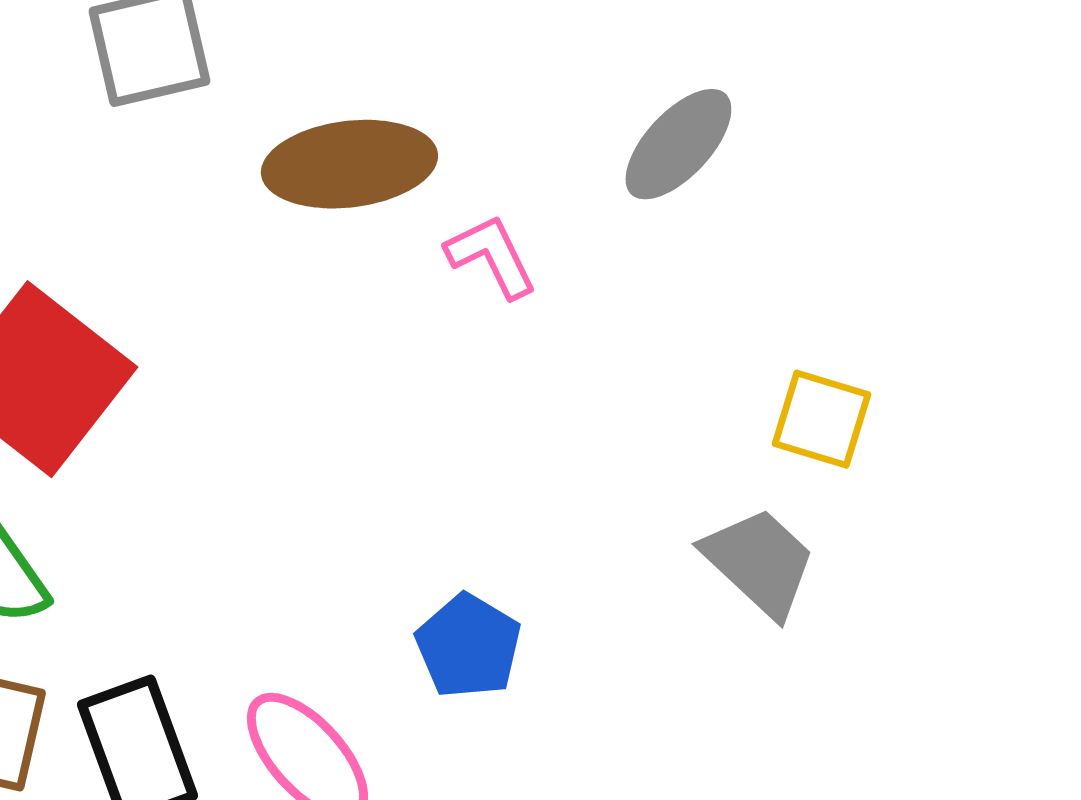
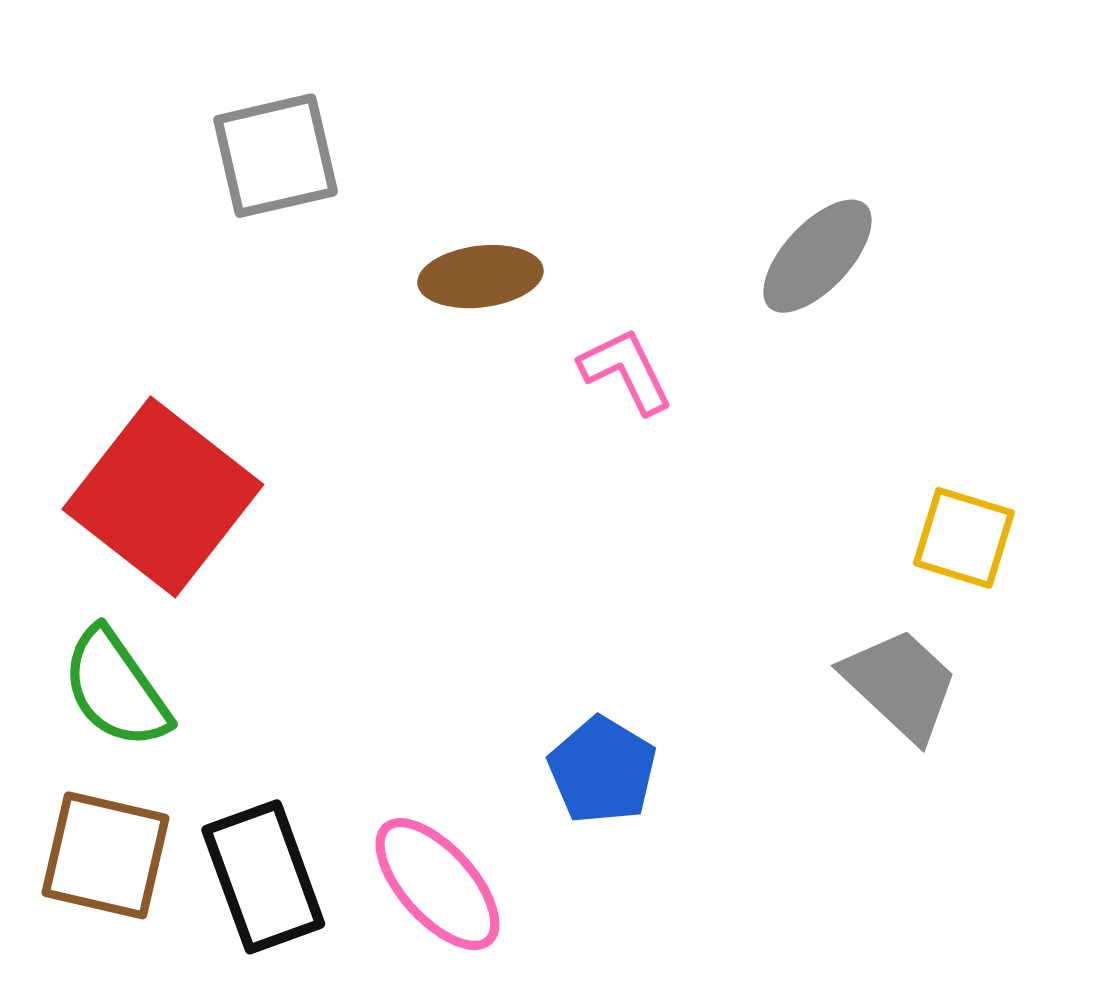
brown ellipse: (349, 164) -> (480, 277), size x0.7

